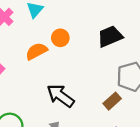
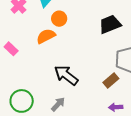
orange circle: (60, 38) -> (59, 19), moved

